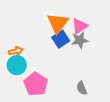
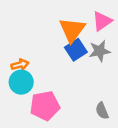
pink triangle: (80, 26) -> (102, 21), moved
pink pentagon: (36, 84) -> (45, 106), turned 30

